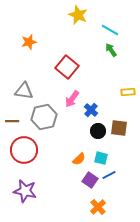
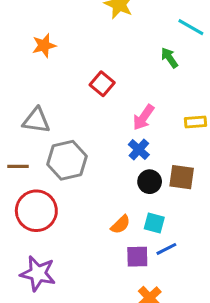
cyan line: (110, 30) -> (191, 27), moved
red square: (67, 67) -> (102, 84), size x0.7
pink arrow: (72, 99) -> (143, 117), moved
purple square: (90, 180) -> (137, 257), turned -35

